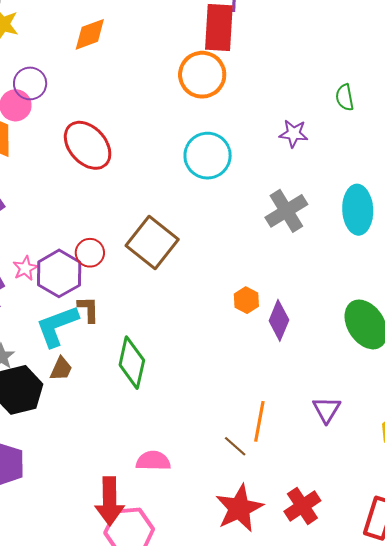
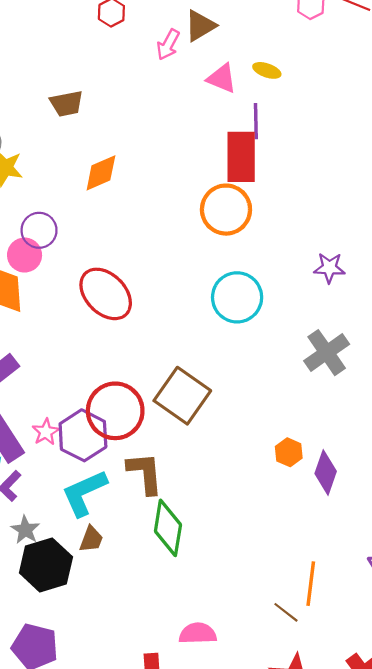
red circle: (90, 253) -> (115, 411), size x1.8
brown L-shape: (88, 309) -> (145, 473), moved, size x1.5

